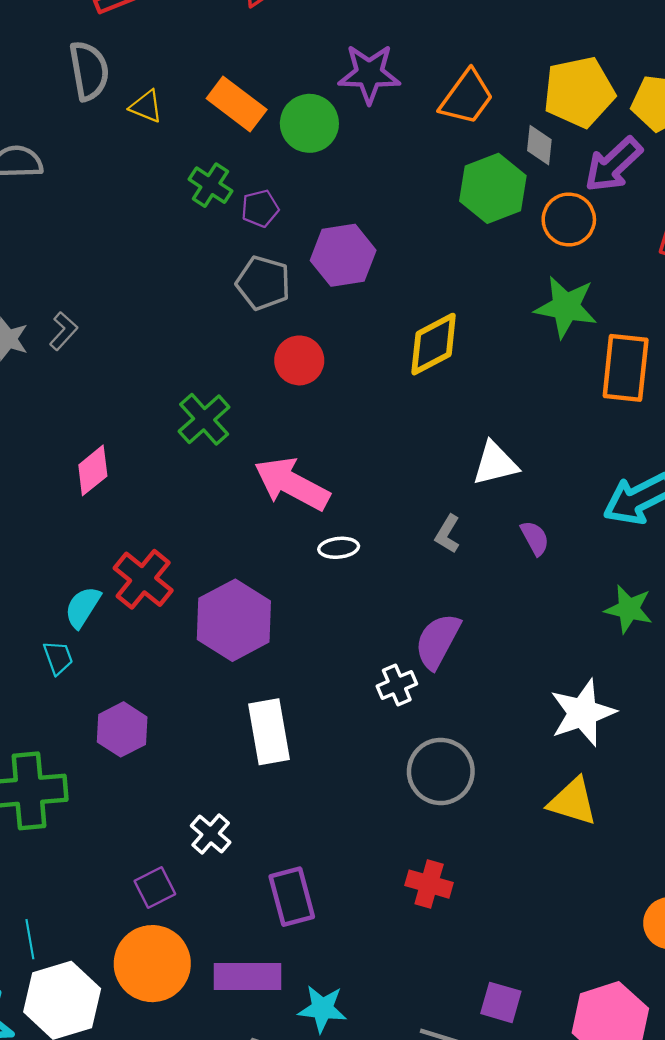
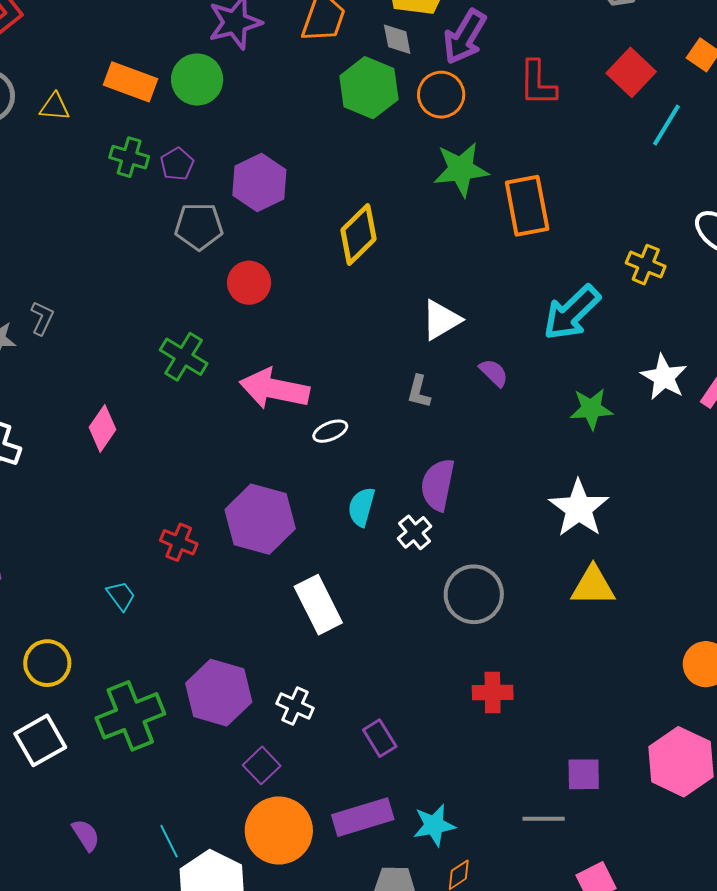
red cross: (143, 579) -> (179, 542), moved, size x0.7
cyan semicircle: (83, 607) -> (361, 507), moved
purple hexagon: (122, 729) -> (219, 693), moved, size x1.4
purple rectangle: (292, 897) -> (380, 738), size x0.7

